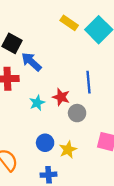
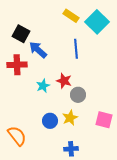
blue line: (88, 82) -> (76, 49), moved
yellow star: (68, 150) -> (70, 118), moved
blue cross: (49, 175) -> (71, 149), moved

